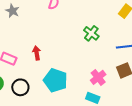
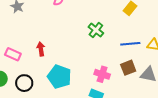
pink cross: (98, 77) -> (102, 74), turned -35

